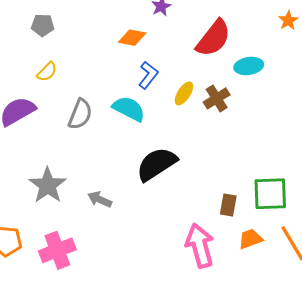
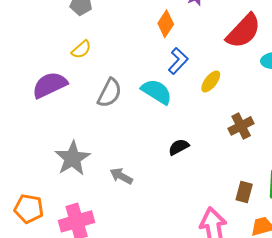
orange diamond: (132, 38) -> (166, 24), turned -72
brown cross: (217, 98) -> (241, 126), moved
black semicircle: (157, 164) -> (179, 147), size x0.5

